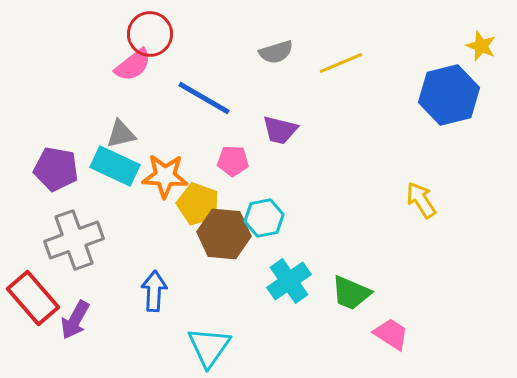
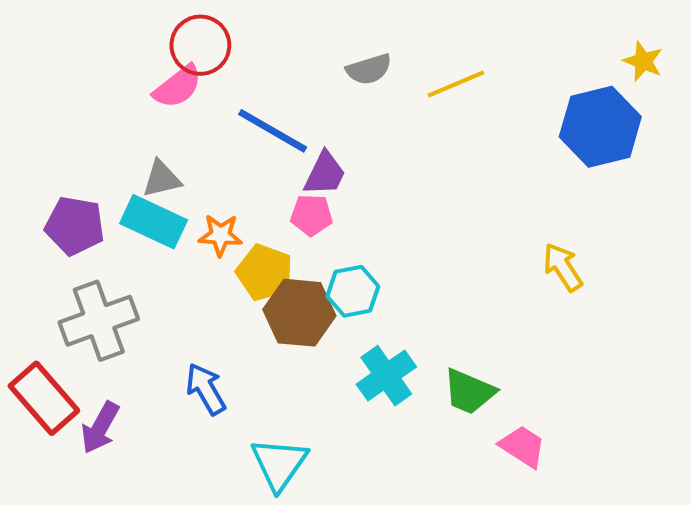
purple trapezoid: (280, 130) -> (325, 174), moved, turned -78
orange star: (165, 176) -> (220, 235), size x0.7
blue arrow: (154, 291) -> (206, 389), turned -33

